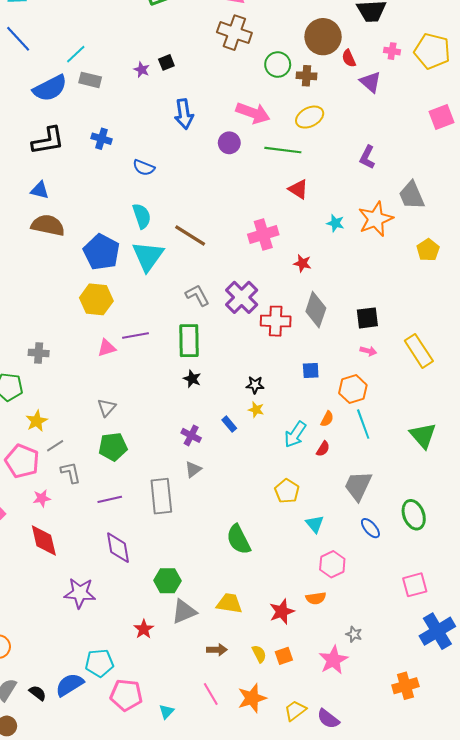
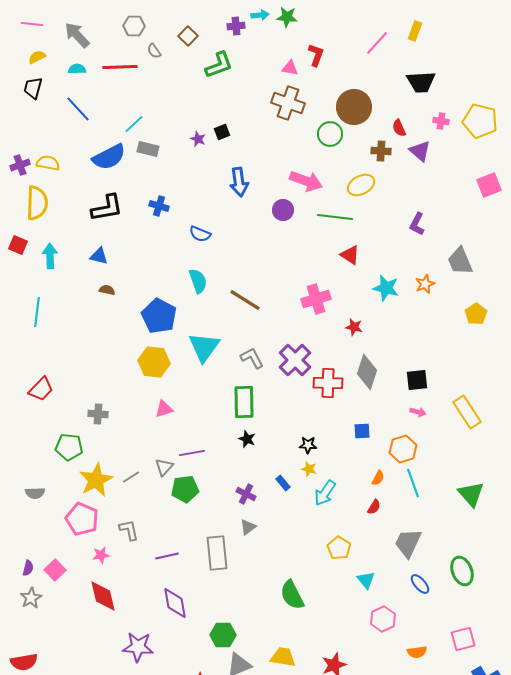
brown circle: (323, 37) -> (354, 107), moved
brown cross: (307, 76) -> (381, 151), moved
orange star: (376, 219) -> (425, 284), size x0.6
cyan star: (335, 223) -> (386, 288), size x1.5
brown semicircle: (48, 225) -> (107, 290), size x0.5
cyan triangle: (148, 256) -> (204, 347), moved
purple line: (136, 335) -> (192, 453), moved
yellow star: (37, 421) -> (96, 480), size x1.6
cyan arrow: (295, 434) -> (325, 493), moved
gray line: (55, 446) -> (131, 477), moved
green pentagon: (113, 447) -> (185, 489), moved
orange semicircle: (316, 598) -> (417, 652), moved

